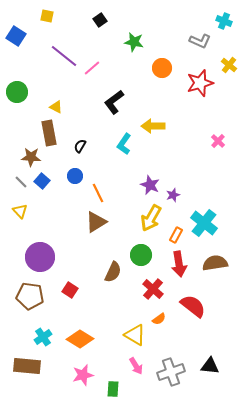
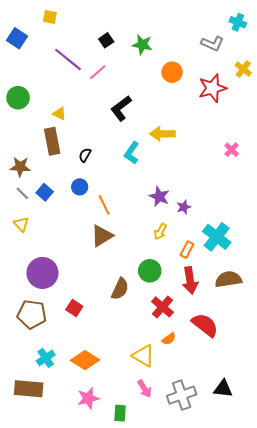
black square: (100, 20) -> (106, 40), moved
brown star: (31, 157) -> (20, 167), moved
yellow arrow: (151, 218) -> (160, 232), size x0.6

